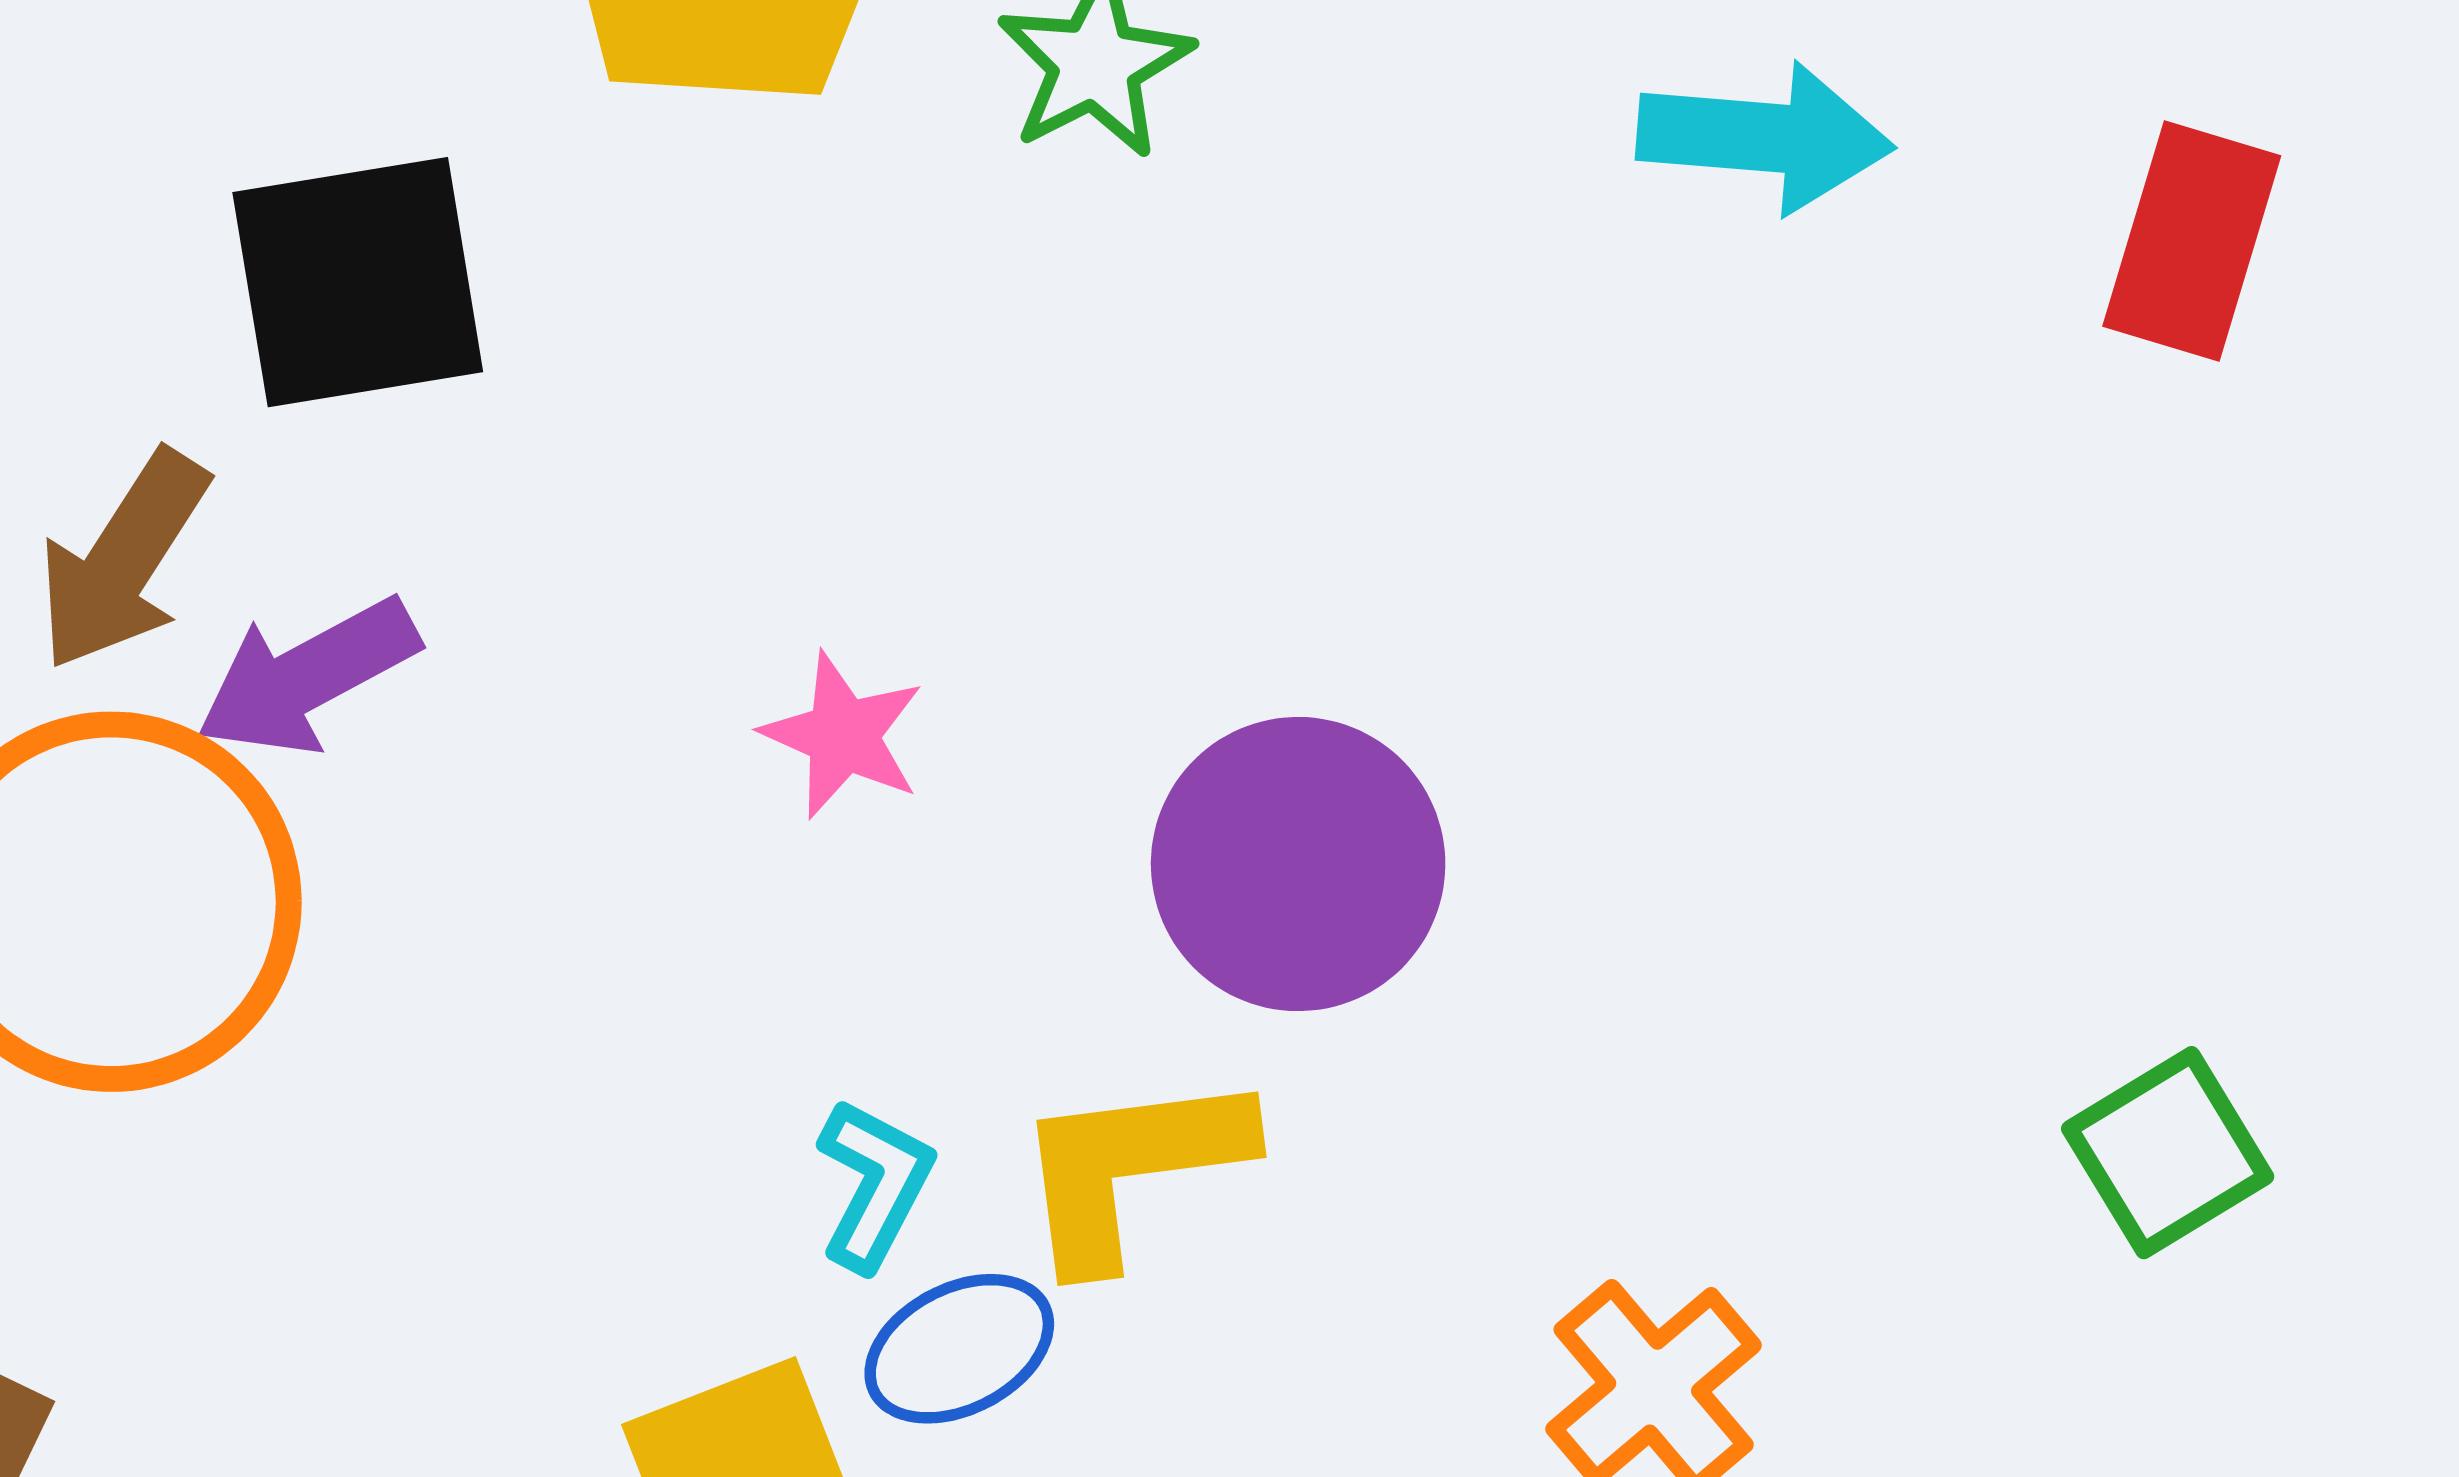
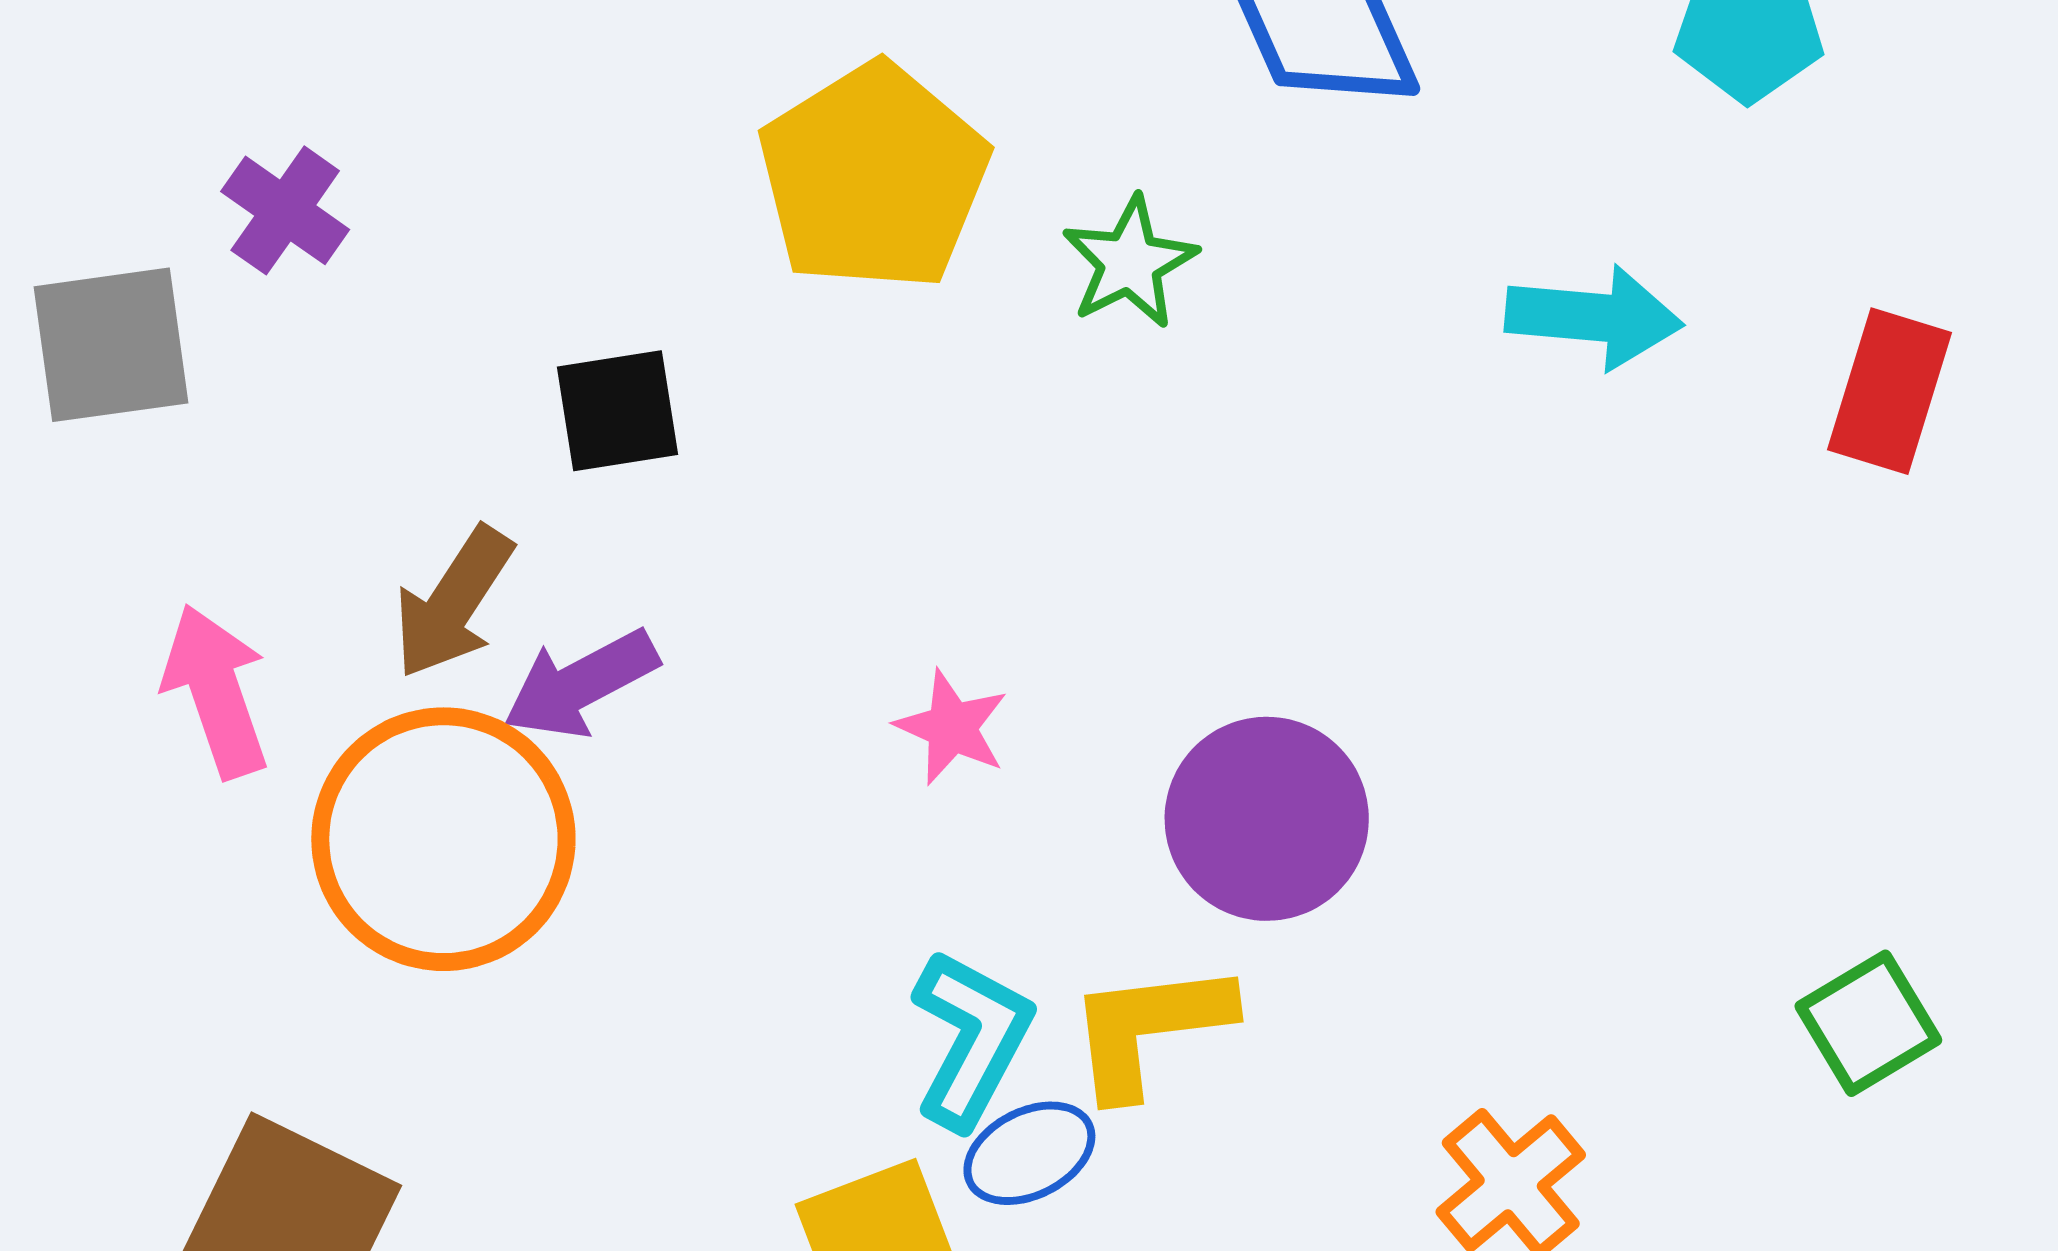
black square: (358, 282) -> (617, 411), size x0.7
cyan L-shape: (874, 1184) -> (971, 1039), size x1.5

